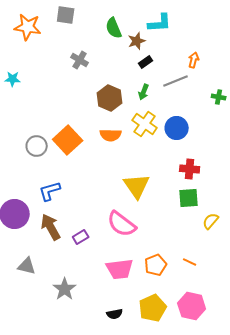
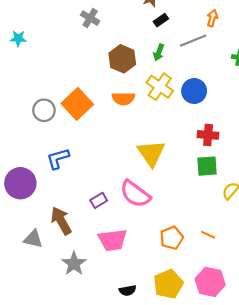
brown arrow: (51, 227) -> (61, 221), moved
purple rectangle: (81, 237) -> (99, 200), moved
pink trapezoid: (120, 269) -> (113, 240), moved

